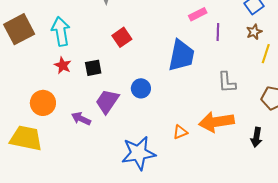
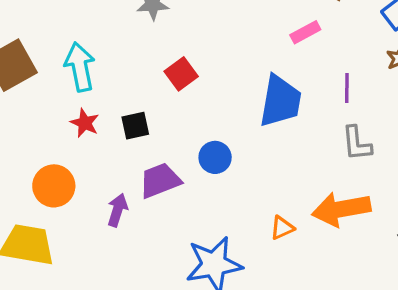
purple line: (218, 32) -> (347, 88), moved
purple trapezoid: (107, 101) -> (160, 180), turned 36
purple arrow: (81, 119) -> (117, 210), turned 84

